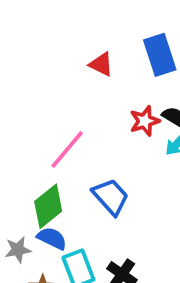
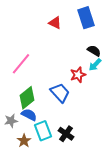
red star: (145, 121) -> (78, 75), moved
pink line: (67, 149) -> (21, 64), moved

